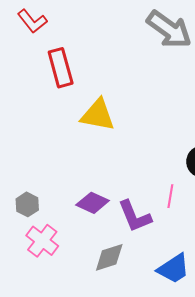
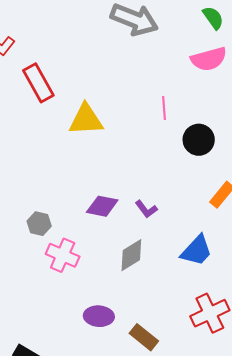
pink line: (170, 196) -> (164, 108), moved
purple L-shape: (135, 216) -> (146, 209), size x0.6

